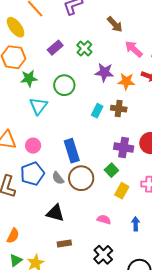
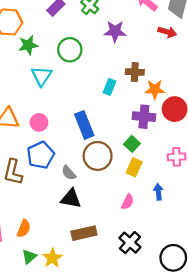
orange star: (126, 81) -> (155, 89), moved
cyan rectangle: (97, 111) -> (110, 87), moved
gray semicircle: (58, 178) -> (69, 173), moved
yellow rectangle: (122, 191) -> (134, 167), moved
pink semicircle: (104, 220) -> (128, 202), turned 104
blue arrow: (136, 224) -> (158, 192), moved
brown rectangle: (64, 244) -> (84, 233), size x1.5

